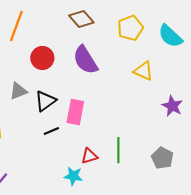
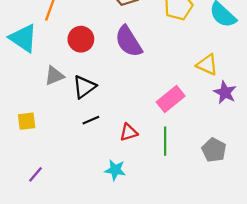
yellow triangle: (143, 71) -> (207, 65), moved
pink rectangle: (75, 112) -> (171, 99), moved, turned 40
red triangle: (89, 156) -> (129, 132), moved

